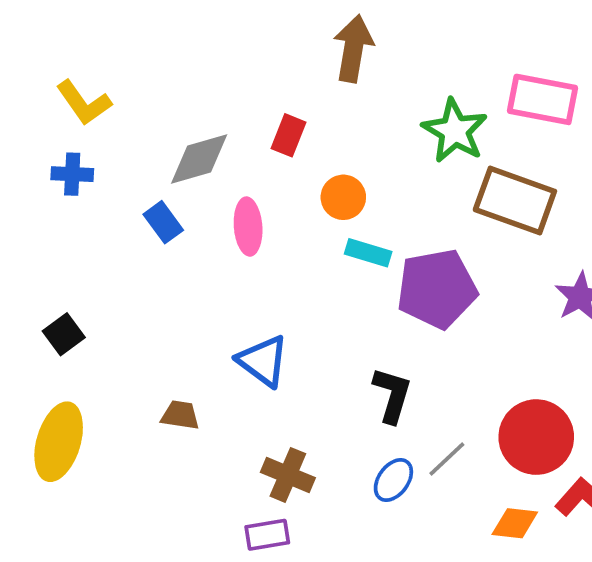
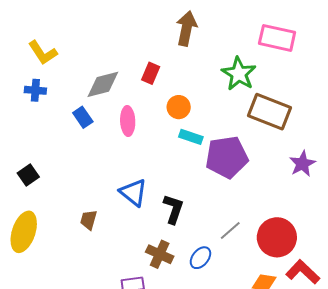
pink rectangle: (542, 99) -> (277, 38), moved
black L-shape: (392, 395) -> (173, 209), moved
brown trapezoid: (180, 415) -> (89, 220), turned -85
gray line: (447, 459) -> (230, 230), moved
brown cross: (288, 475) -> (160, 254), moved

